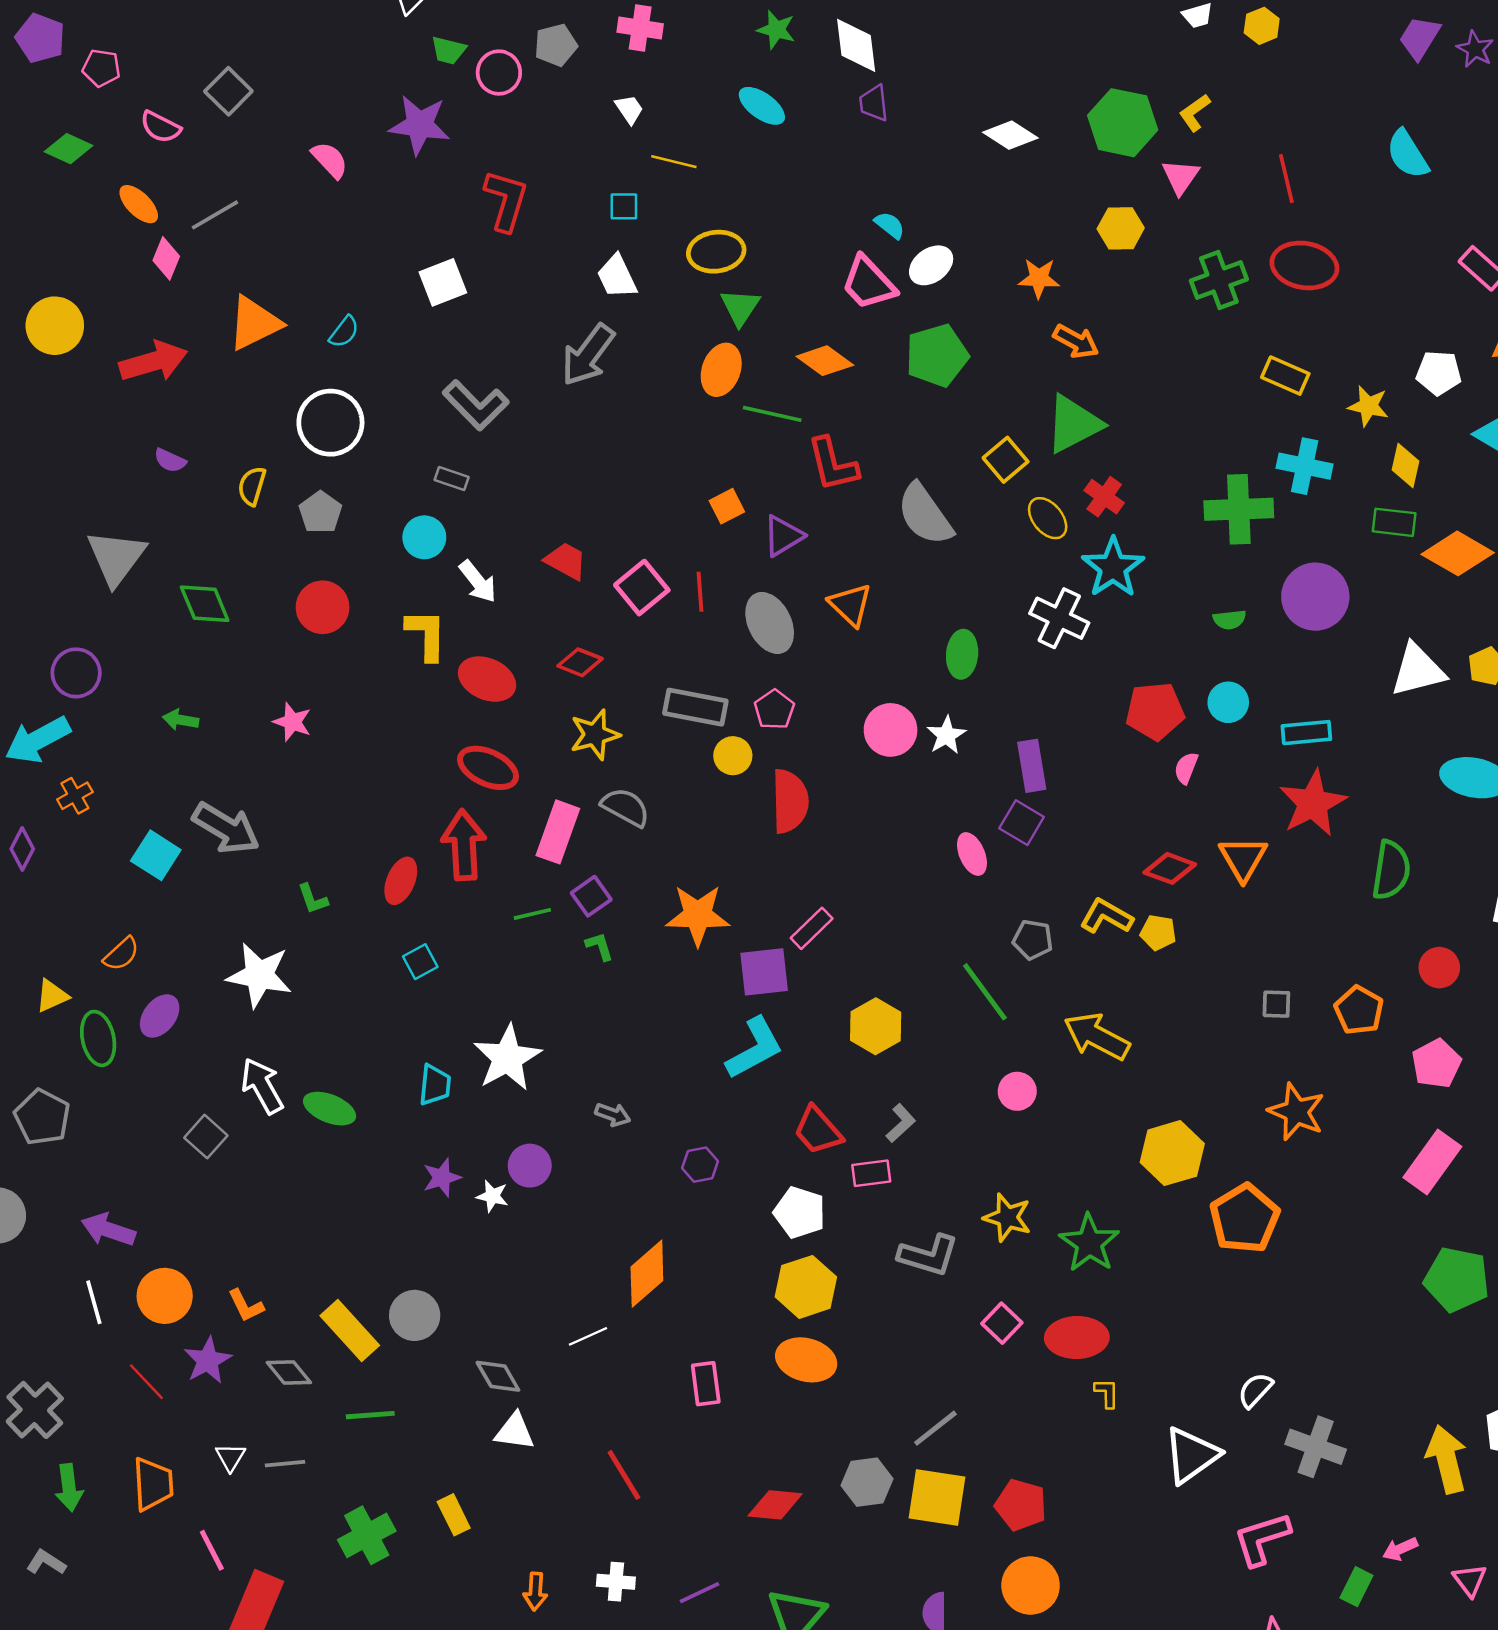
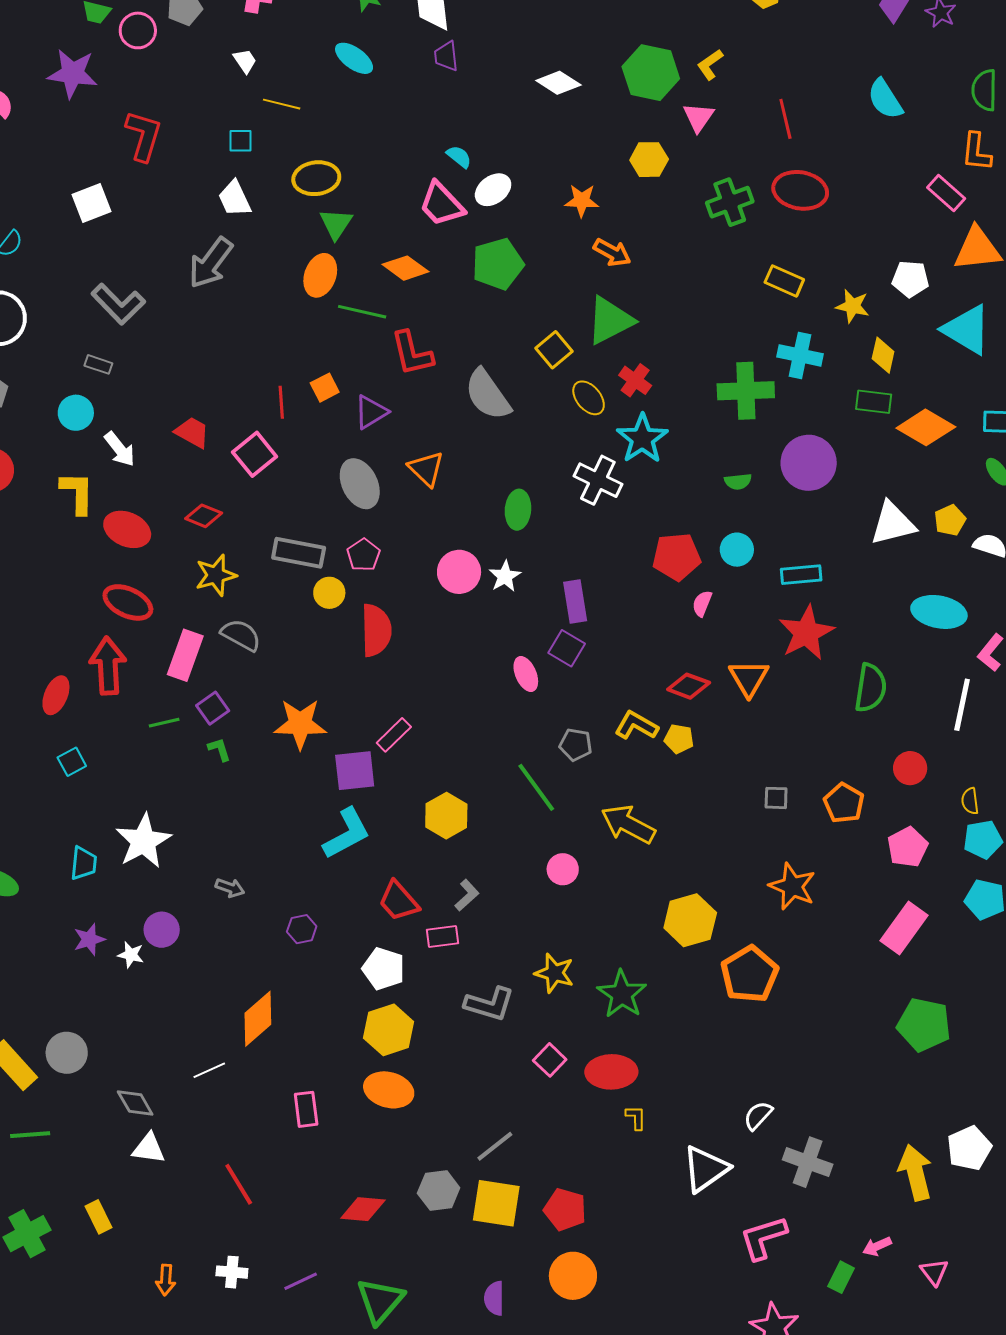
red line: (700, 592) -> (281, 402), moved

